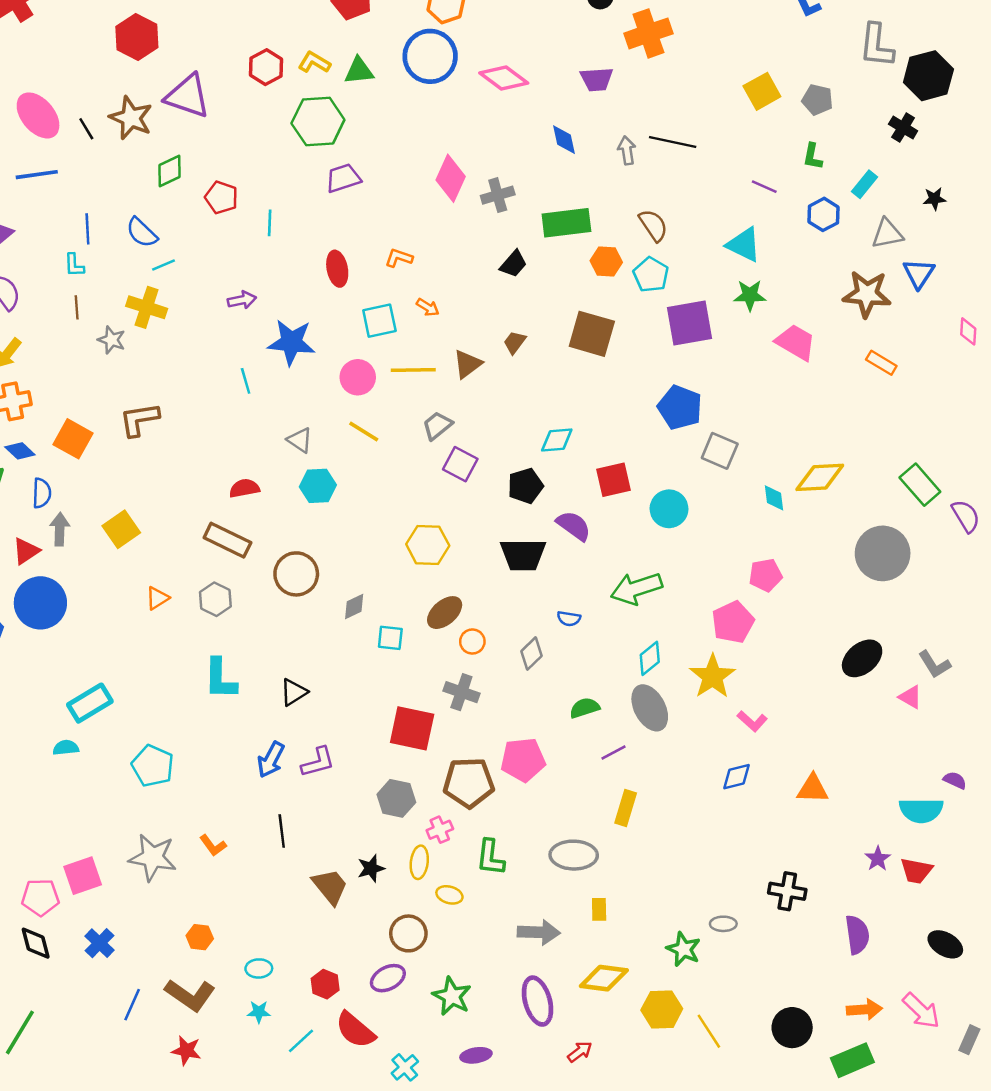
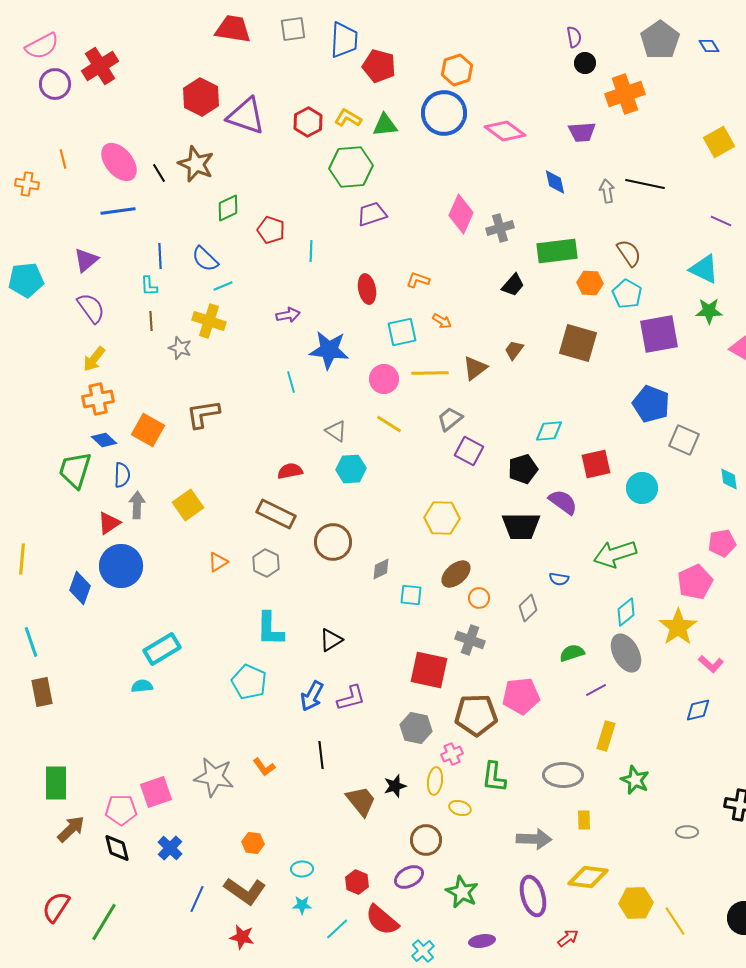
purple triangle: (188, 96) -> (246, 116), moved
cyan pentagon: (153, 766) -> (249, 682), moved
green star: (683, 949) -> (635, 780), moved

